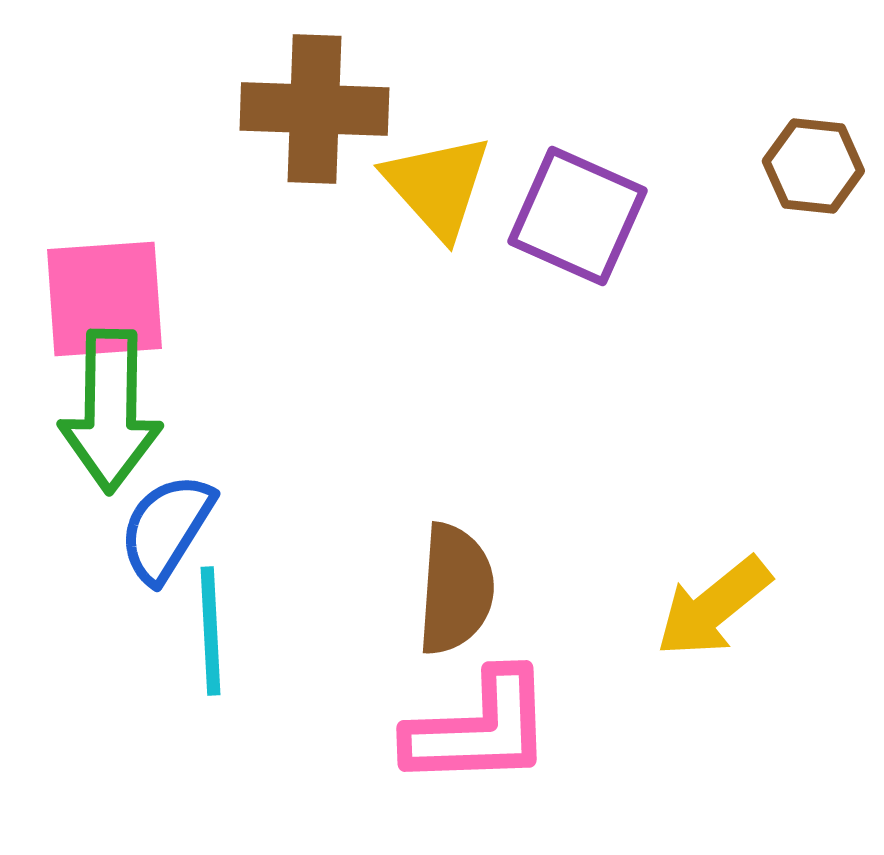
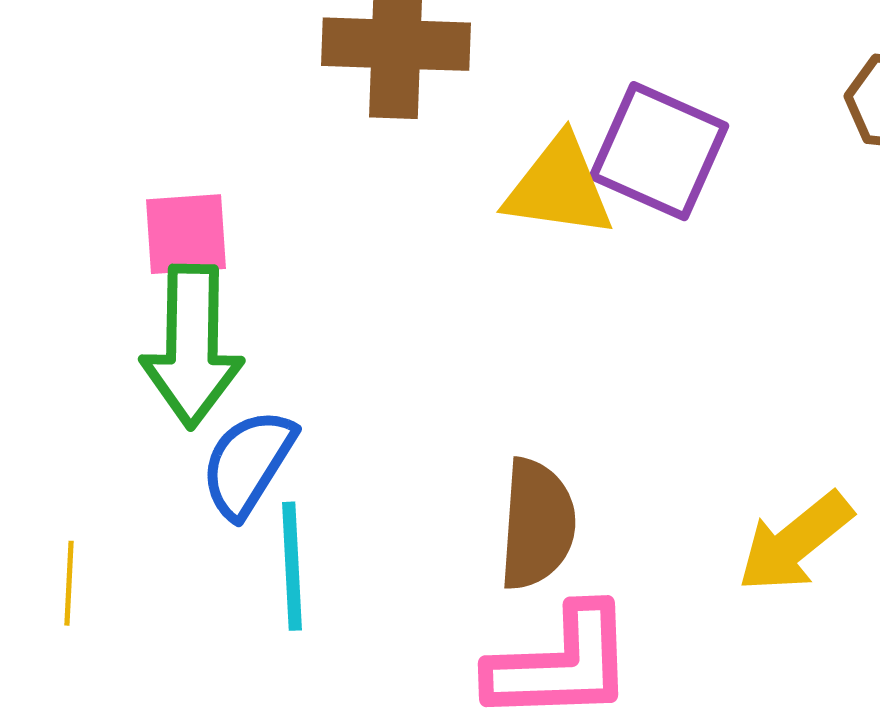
yellow triangle: (437, 186) -> (559, 187), moved, turned -40
pink square: (104, 299) -> (186, 234), size x0.7

